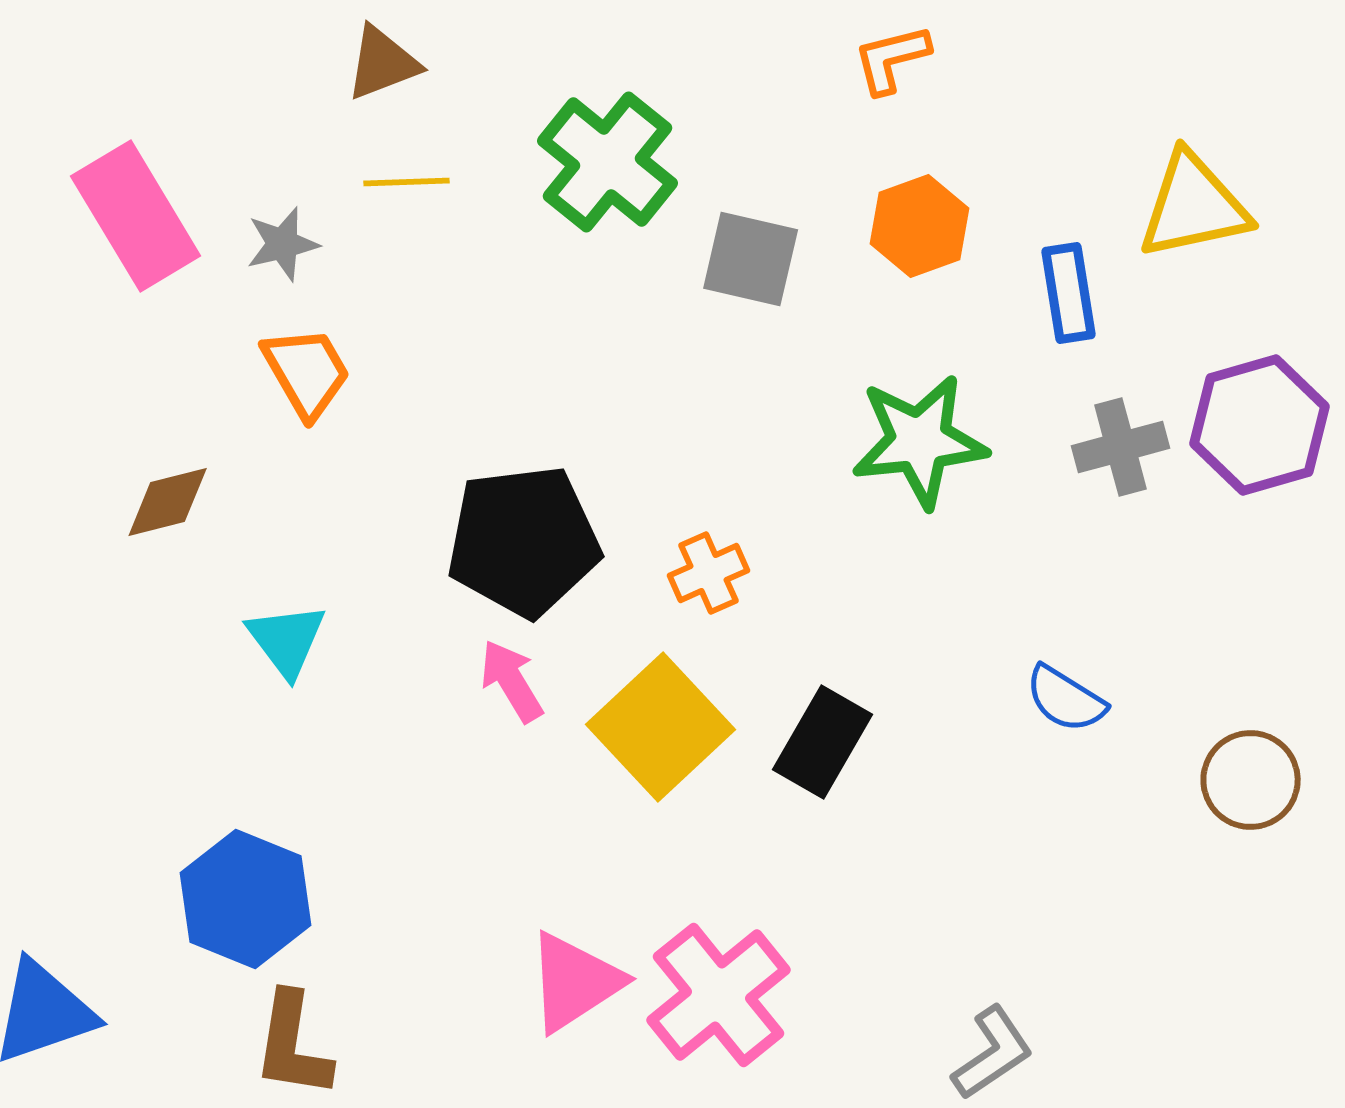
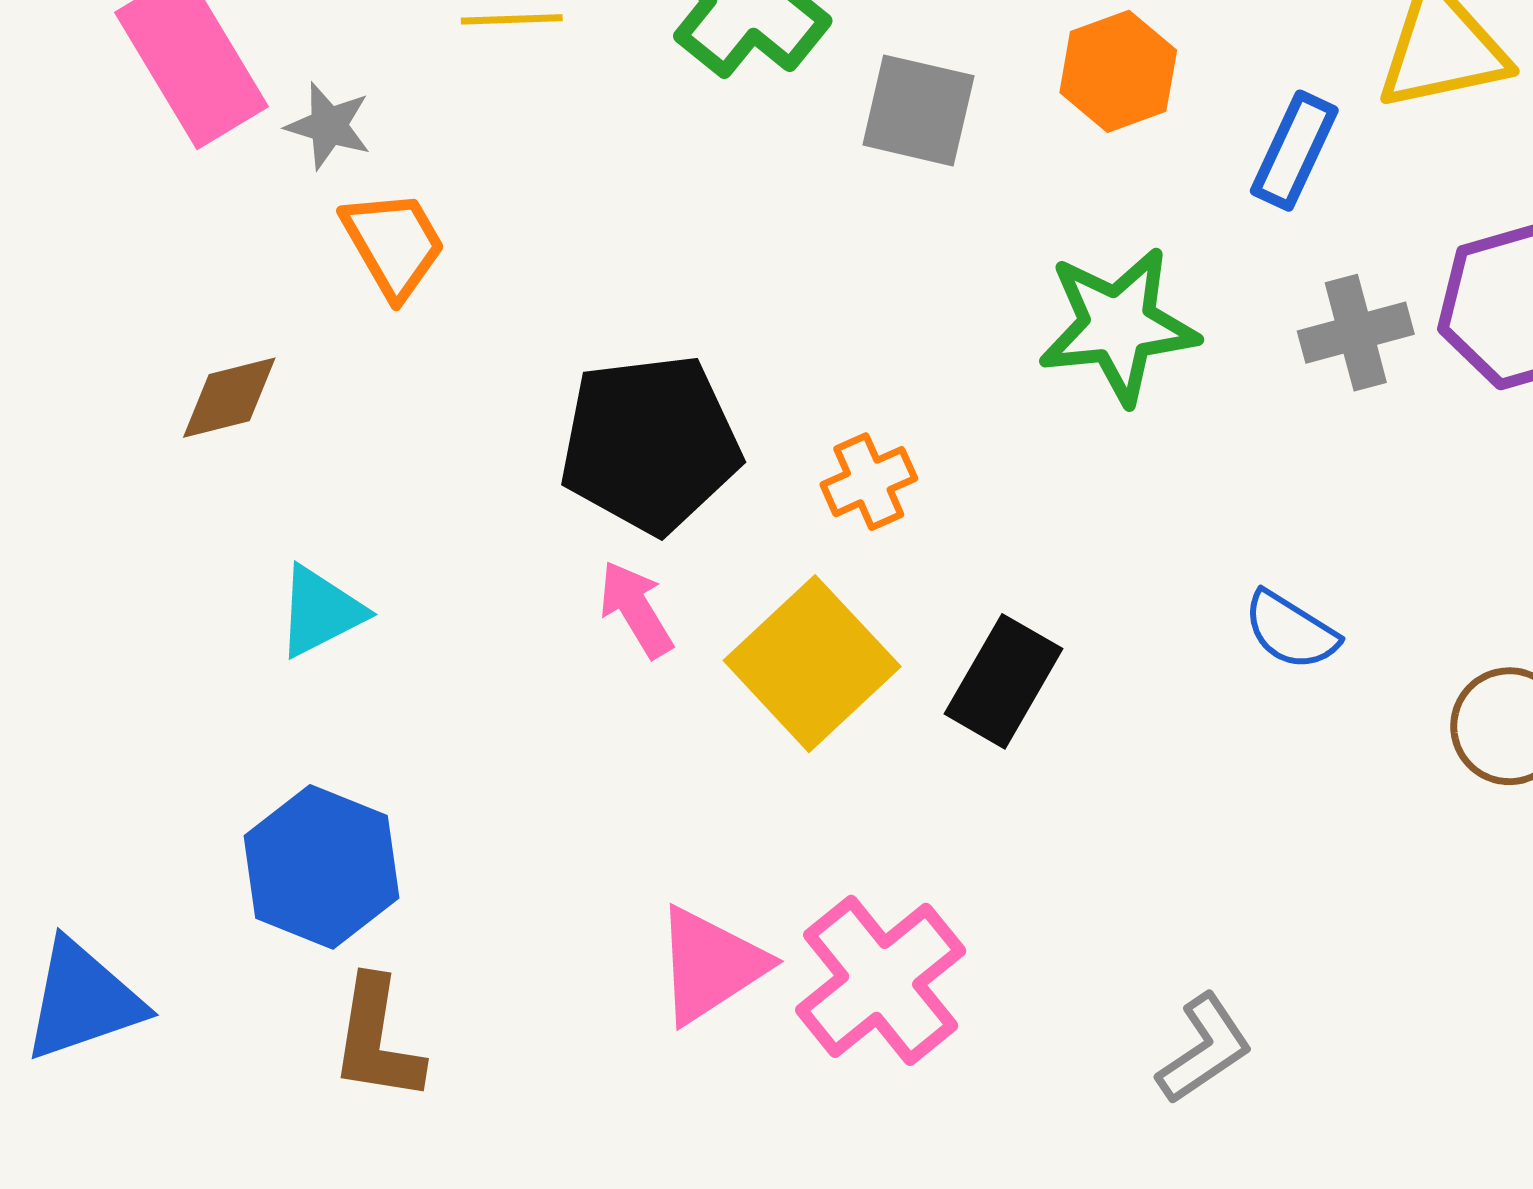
gray star: (283, 244) -> (329, 126), moved, turned 30
blue rectangle: (1069, 293) -> (1294, 151), turned 34
cyan triangle: (287, 640) -> (320, 612), moved, turned 40

